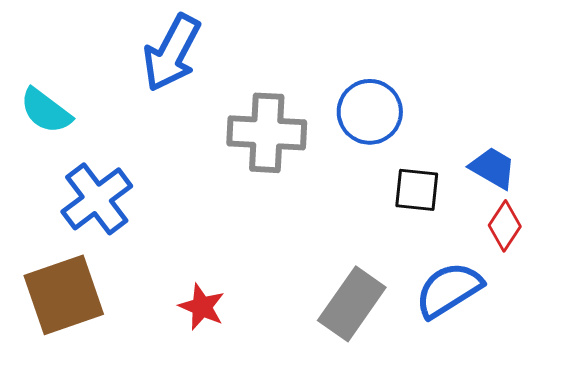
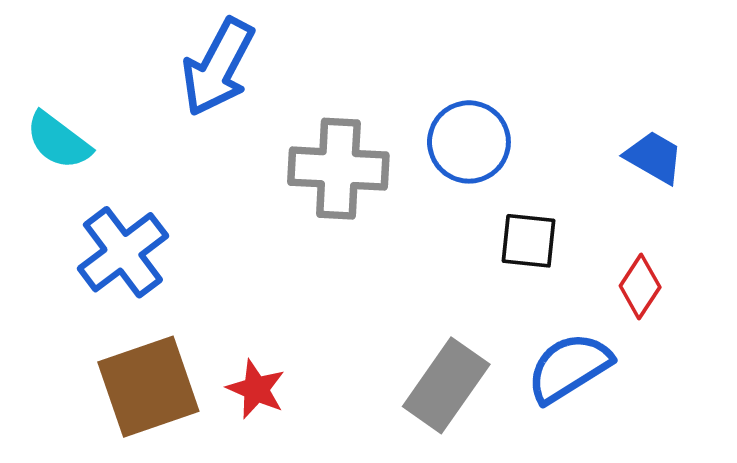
blue trapezoid: (493, 168) -> (654, 157), moved
brown square: (64, 295) -> (148, 387), moved

